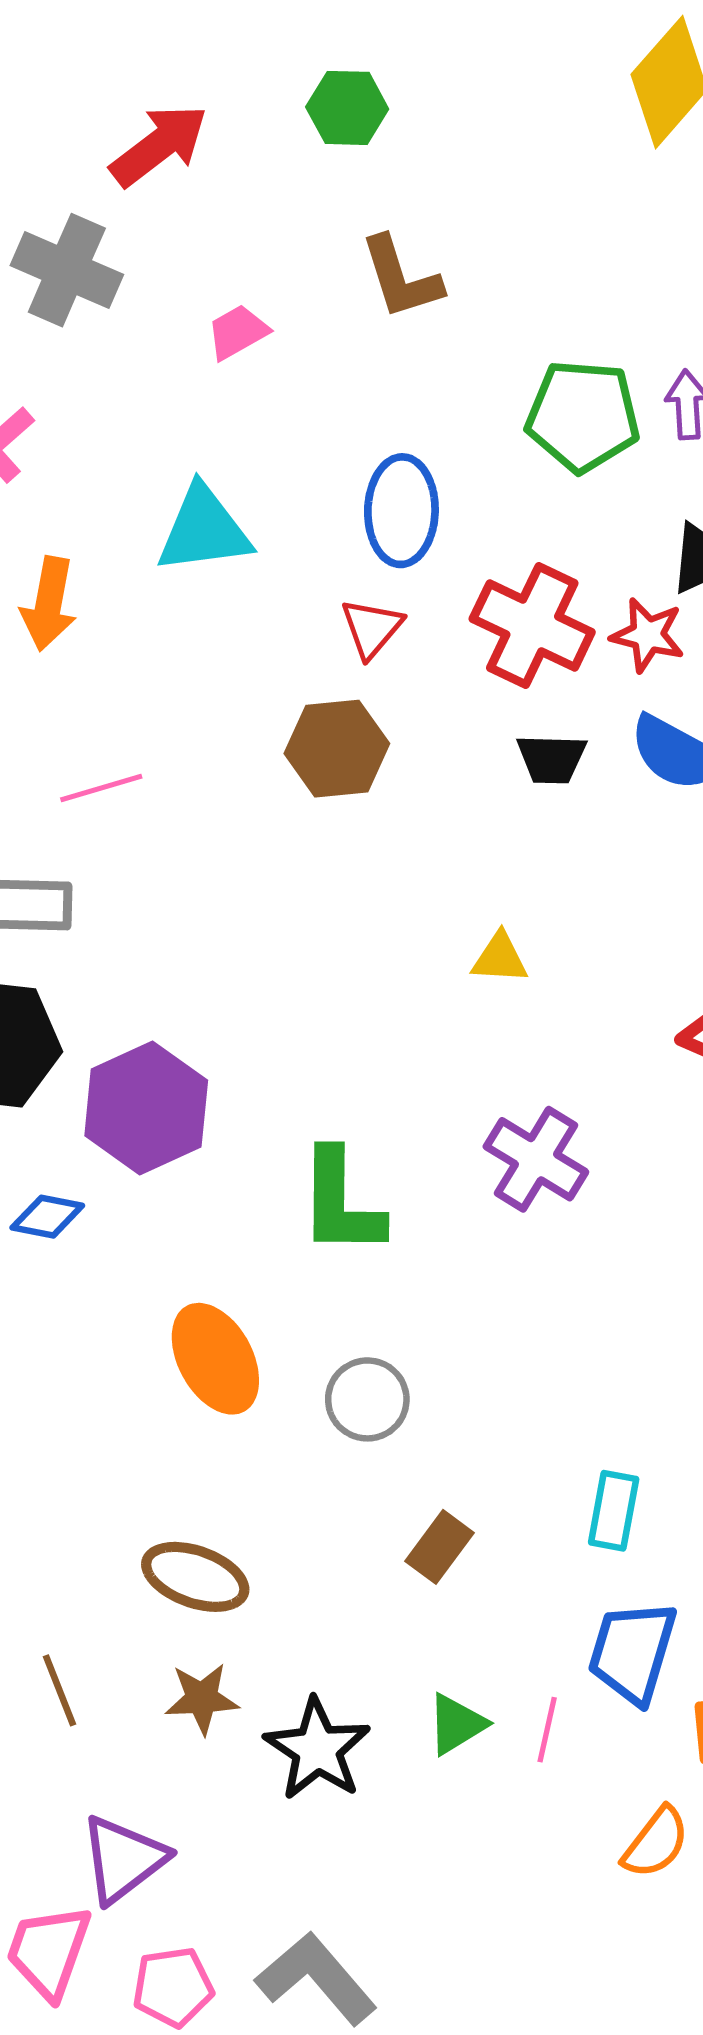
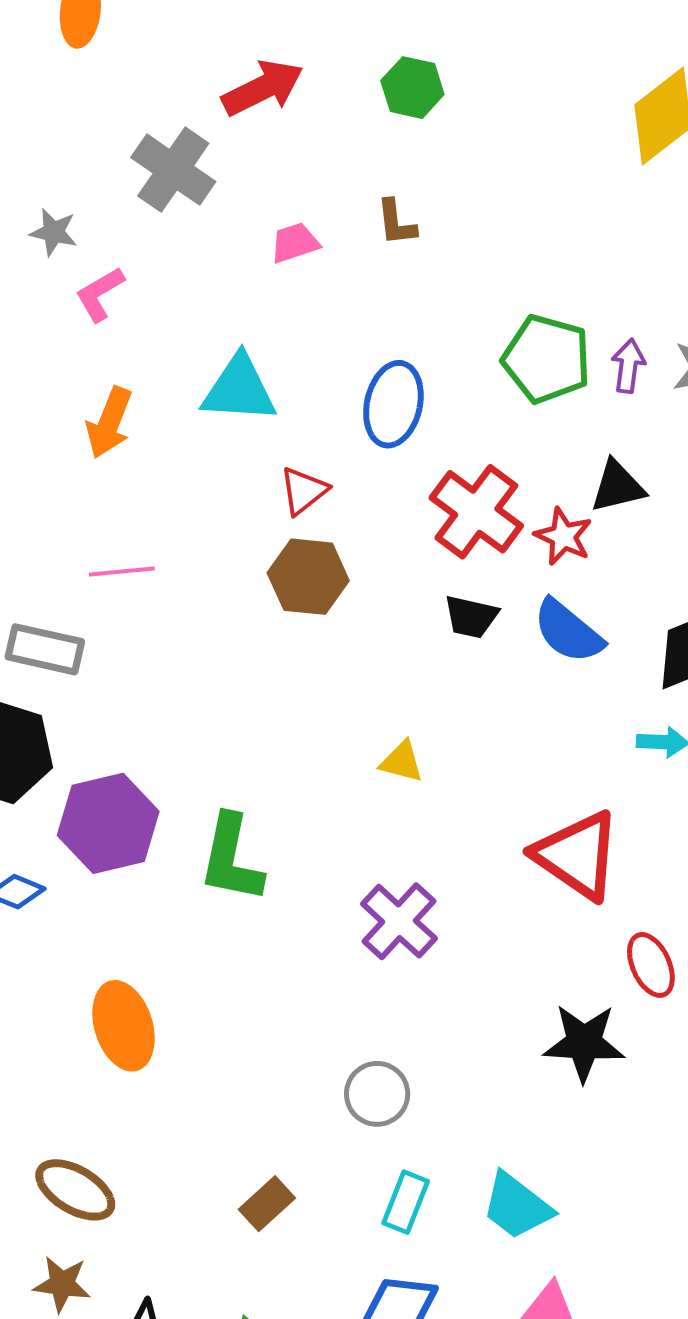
brown L-shape: (401, 278) -> (396, 223), moved, size x0.7
red triangle: (372, 628) -> (304, 491), moved
green L-shape: (341, 1203) -> (231, 859), moved
gray circle: (367, 1399) -> (377, 1094), moved

